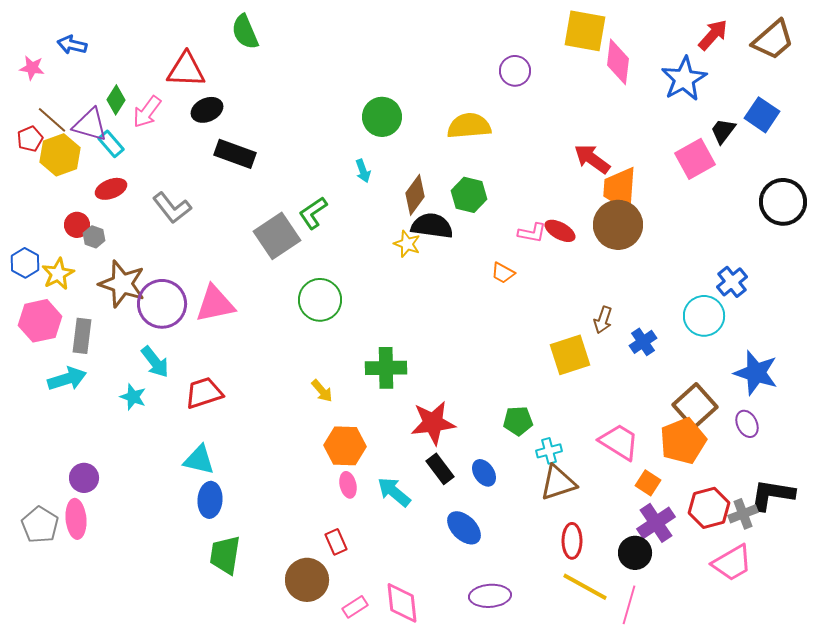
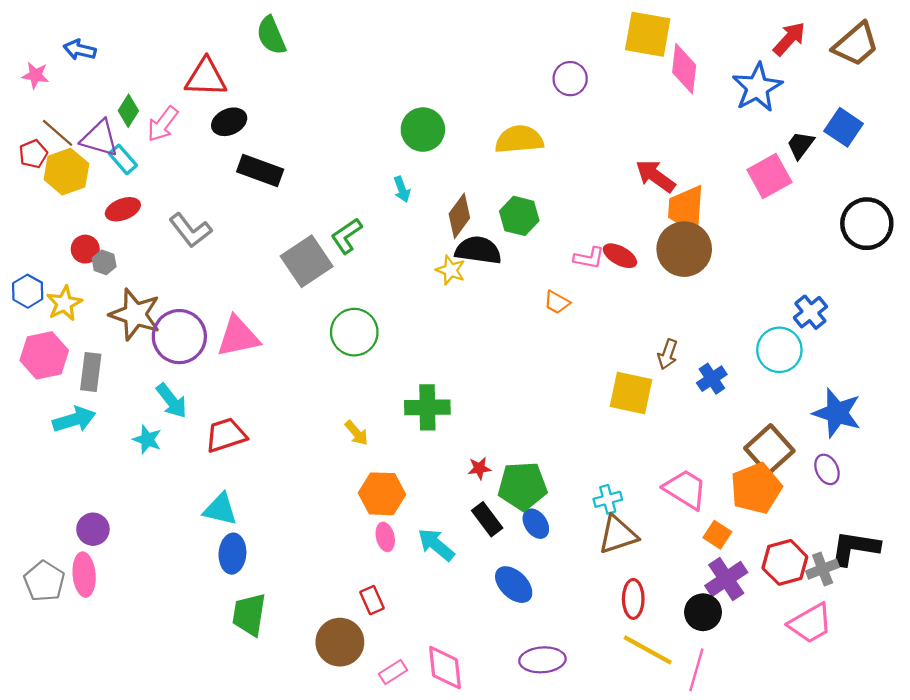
yellow square: (570, 355) -> (631, 393), turned 30
green pentagon: (518, 421) -> (523, 486), moved, size x1.5
red star: (433, 423) -> (479, 468), size x0.5

